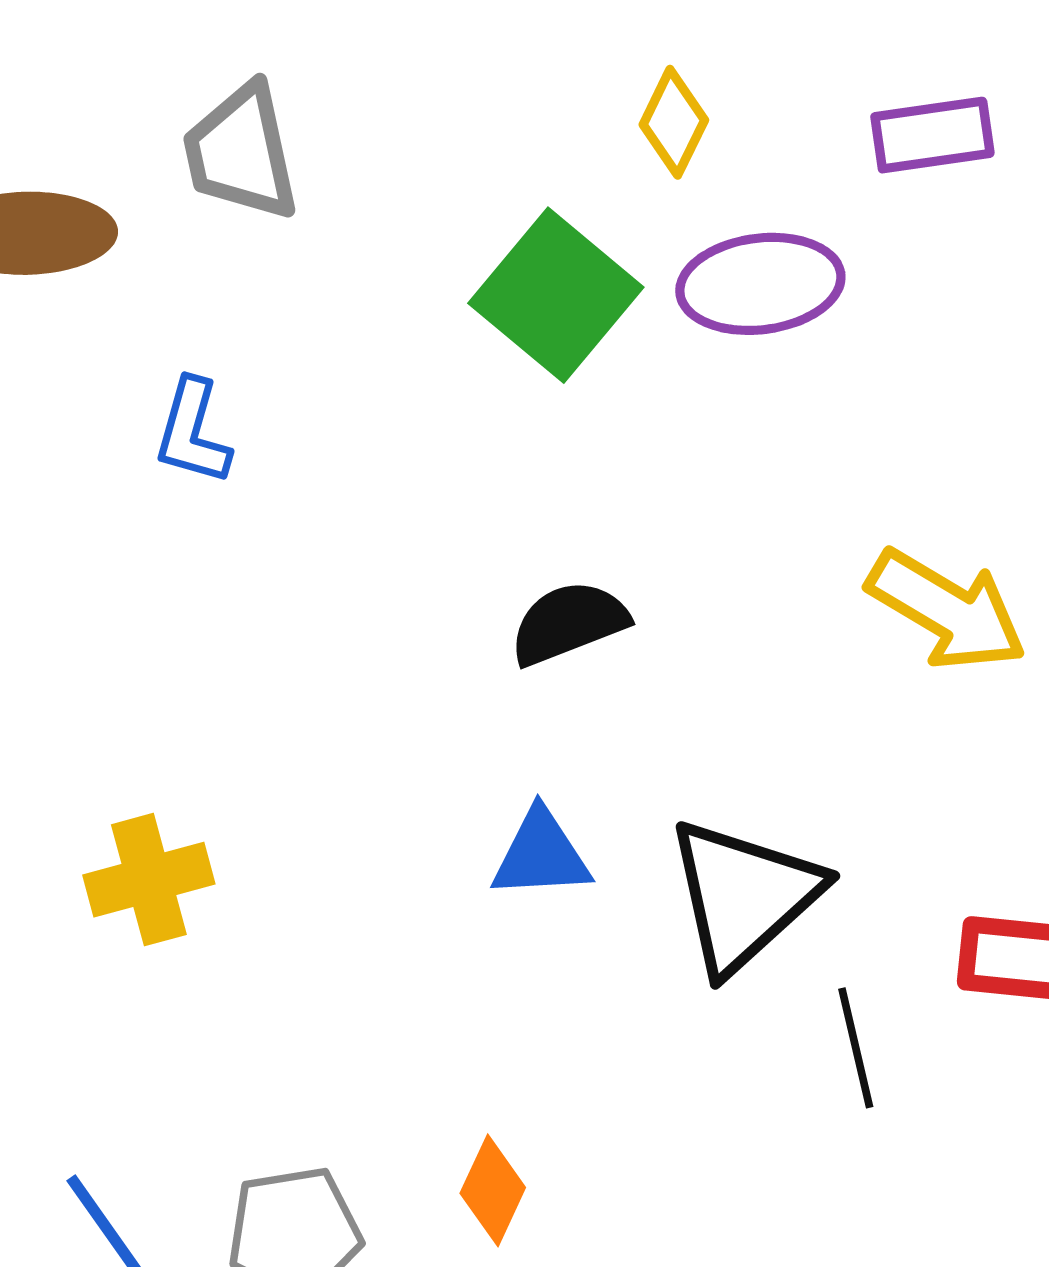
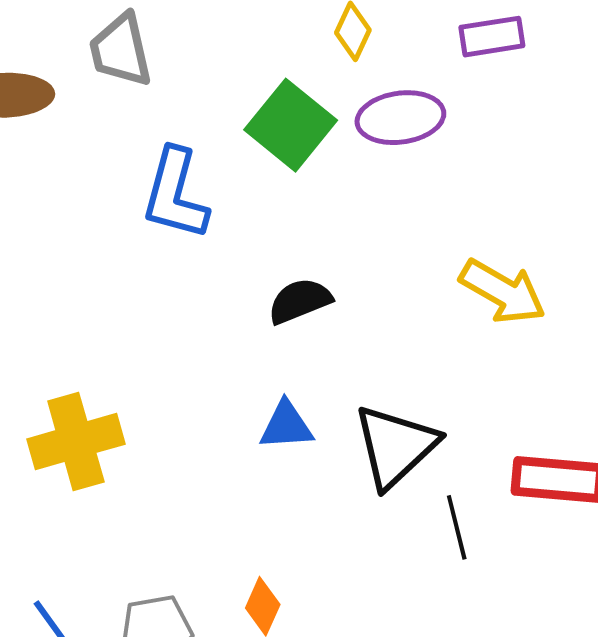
blue L-shape: (193, 432) -> (175, 194), moved, size x1.6
yellow cross: (149, 880) -> (76, 442), size x1.4

